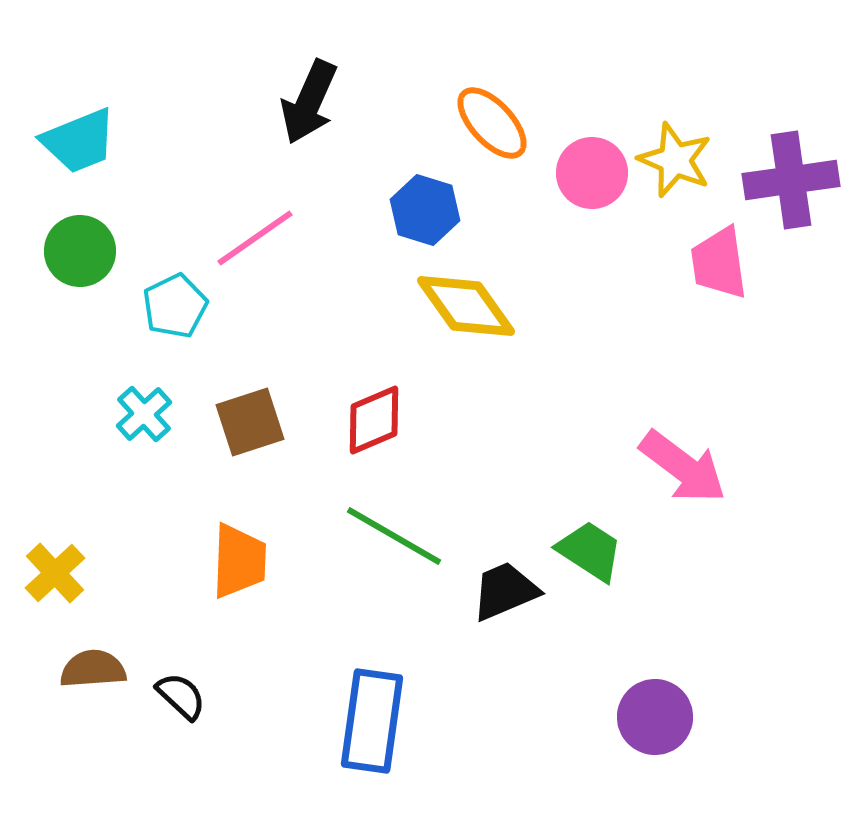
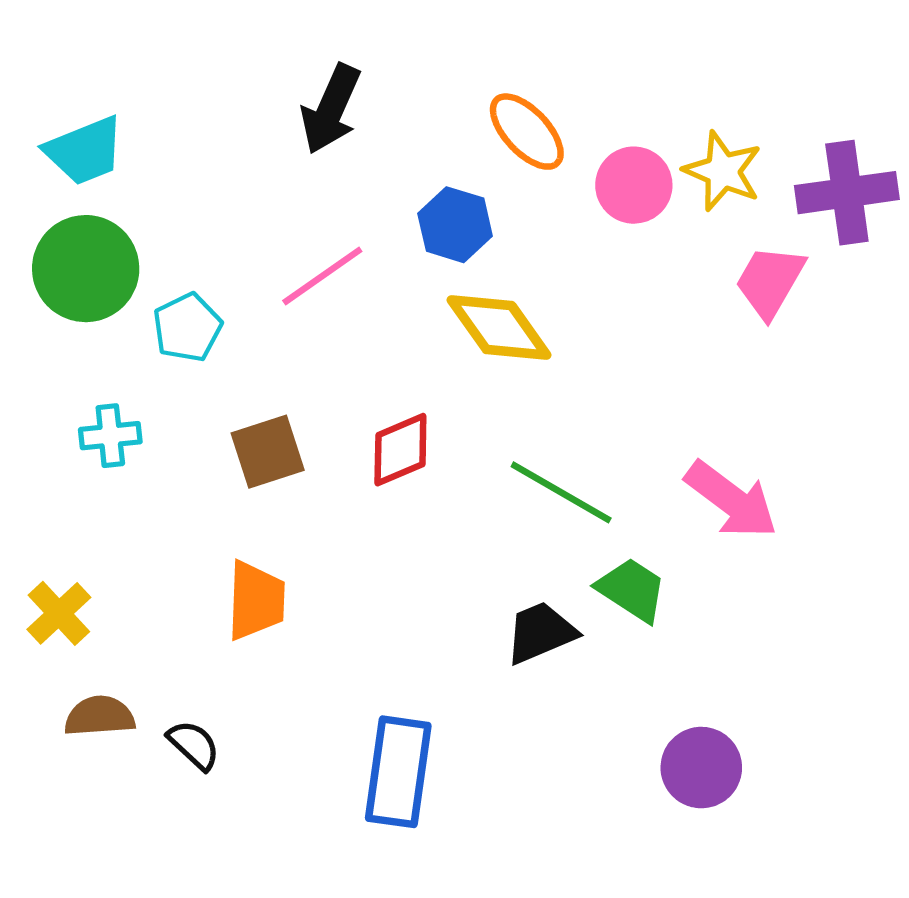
pink line: (255, 238) -> (322, 276), moved
green circle: (80, 251) -> (86, 269), size x1.4
pink trapezoid: (719, 263) -> (770, 281), turned 38
cyan cross: (144, 414) -> (110, 436), moved, turned 36
green line: (394, 536) -> (561, 492), moved

